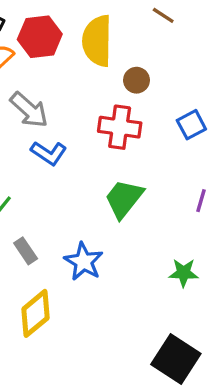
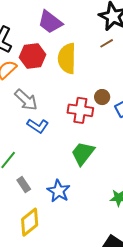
brown line: (163, 15) -> (107, 43), turned -64
brown circle: (136, 80) -> (102, 97), moved

